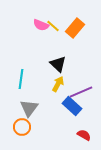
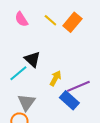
pink semicircle: (41, 25) -> (21, 19), moved, turned 35
black triangle: (58, 64) -> (32, 59), moved
cyan line: (21, 79) -> (18, 73), turned 42

